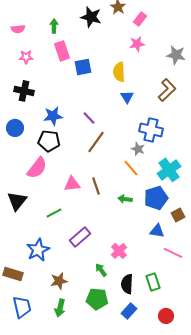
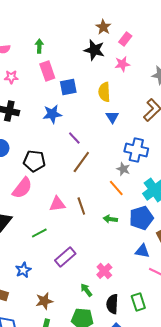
black star: (91, 17) -> (94, 50), moved
blue star: (53, 116) -> (52, 114), moved
blue star: (38, 250) -> (23, 270), size x0.7

